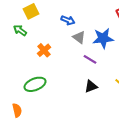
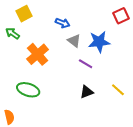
orange cross: (44, 50) -> (38, 54), size x1.5
green ellipse: (35, 84) -> (28, 90), turned 40

